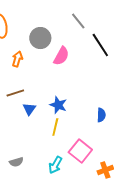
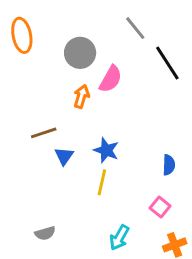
orange arrow: (17, 59) -> (81, 96), moved
pink square: (80, 151) -> (160, 207), moved, size x0.6
cyan arrow: (55, 165) -> (119, 238), moved

